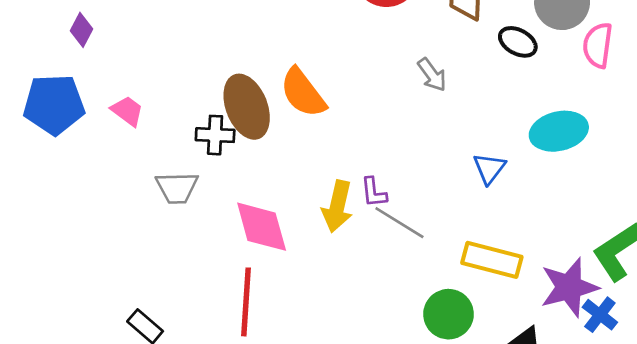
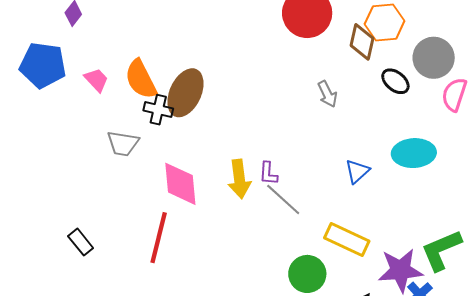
orange semicircle: (303, 93) -> (141, 79), moved
brown ellipse: (247, 107) -> (185, 93), turned 36
yellow arrow: (337, 206) -> (239, 179), turned -30

